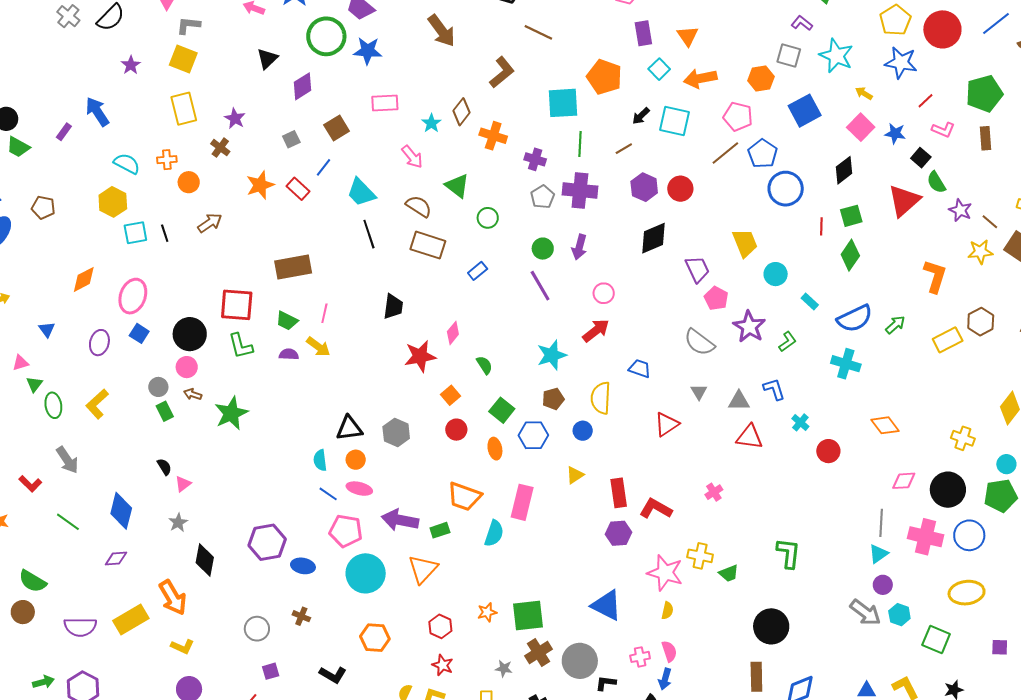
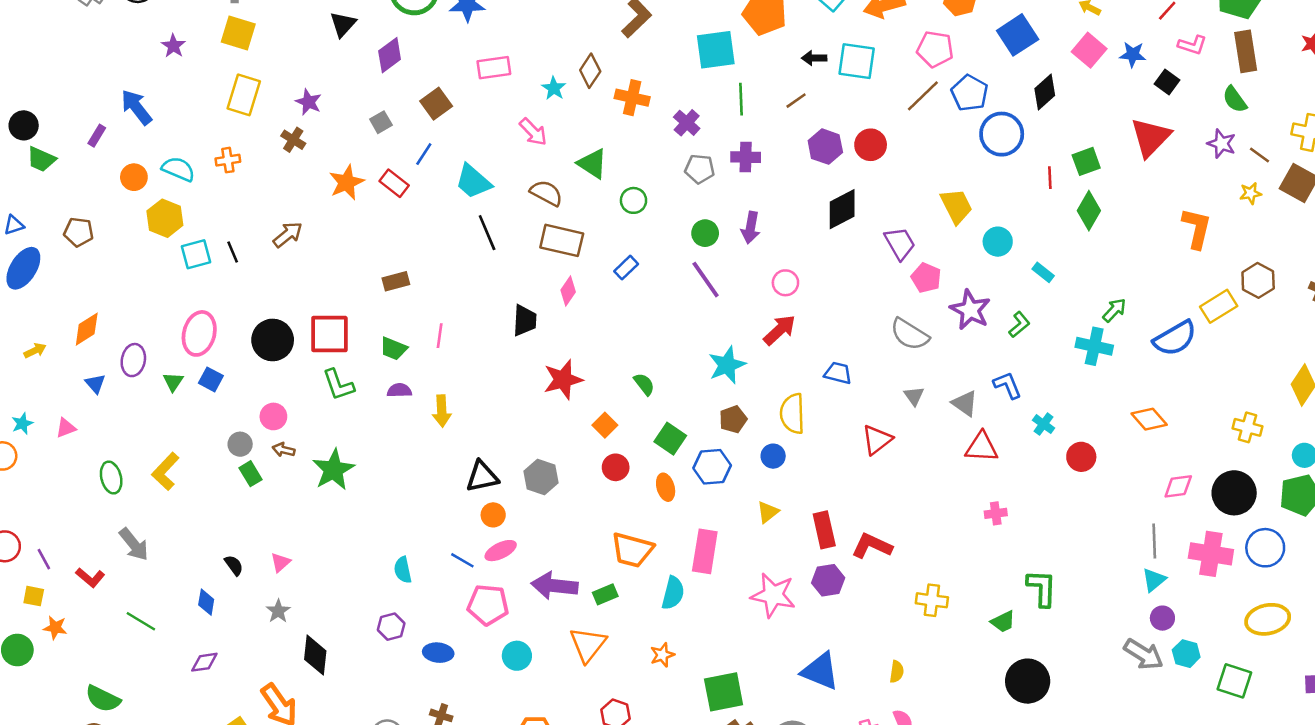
yellow rectangle: (184, 109) -> (244, 95), turned 36
black arrow: (641, 116) -> (814, 58), turned 48
brown rectangle: (986, 138) -> (1246, 51), size x1.4
purple cross: (535, 159) -> (687, 123), turned 30
black diamond: (844, 170) -> (1045, 92), moved
orange circle: (189, 182) -> (134, 177), moved
green semicircle: (936, 182) -> (1235, 99), moved
purple cross: (580, 190) -> (746, 157), size x0.7
gray pentagon: (543, 197) -> (700, 169), turned -30
yellow star: (980, 252) -> (1251, 193), size x0.7
brown rectangle: (293, 267) -> (396, 281), size x0.6
orange diamond: (84, 279) -> (87, 329), moved
blue semicircle: (855, 319) -> (1175, 338), moved
green arrow: (895, 325) -> (1114, 310), moved
pink diamond: (453, 333) -> (568, 291), moved
black circle: (190, 334) -> (273, 340), moved
purple ellipse: (99, 343) -> (133, 360), moved
yellow arrow: (318, 347) -> (442, 411), moved, turned 55
green triangle: (34, 384) -> (173, 382), moved
gray triangle: (739, 401) -> (965, 403), turned 40
cyan semicircle: (320, 460) -> (403, 570), moved
black semicircle: (164, 467) -> (234, 565), moved
pink ellipse: (359, 489) -> (501, 551), turned -35
pink cross: (714, 492) -> (996, 513), moved, turned 30
blue diamond: (121, 511) -> (206, 602), size x0.6
purple hexagon: (267, 542) -> (391, 627), size x0.6
cyan circle: (366, 573) -> (517, 656), size x0.6
pink star: (665, 573) -> (773, 595), moved
green trapezoid: (729, 573) -> (1003, 622), moved
orange star: (487, 612) -> (662, 655), moved

